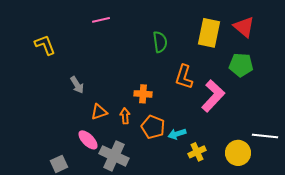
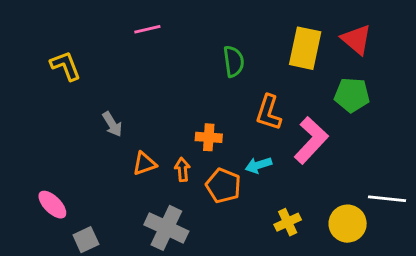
cyan arrow: (177, 134) -> (258, 165), moved
pink ellipse: (88, 140) -> (52, 205), moved

